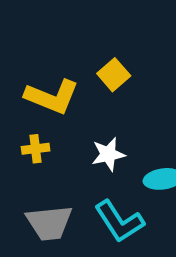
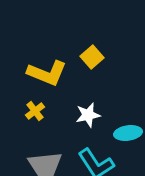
yellow cross: (36, 149) -> (35, 111), turned -30

